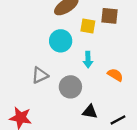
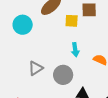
cyan circle: (61, 41) -> (23, 25), moved

